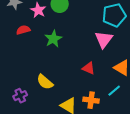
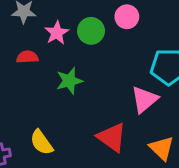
red triangle: (89, 68) -> (112, 137), size x1.5

